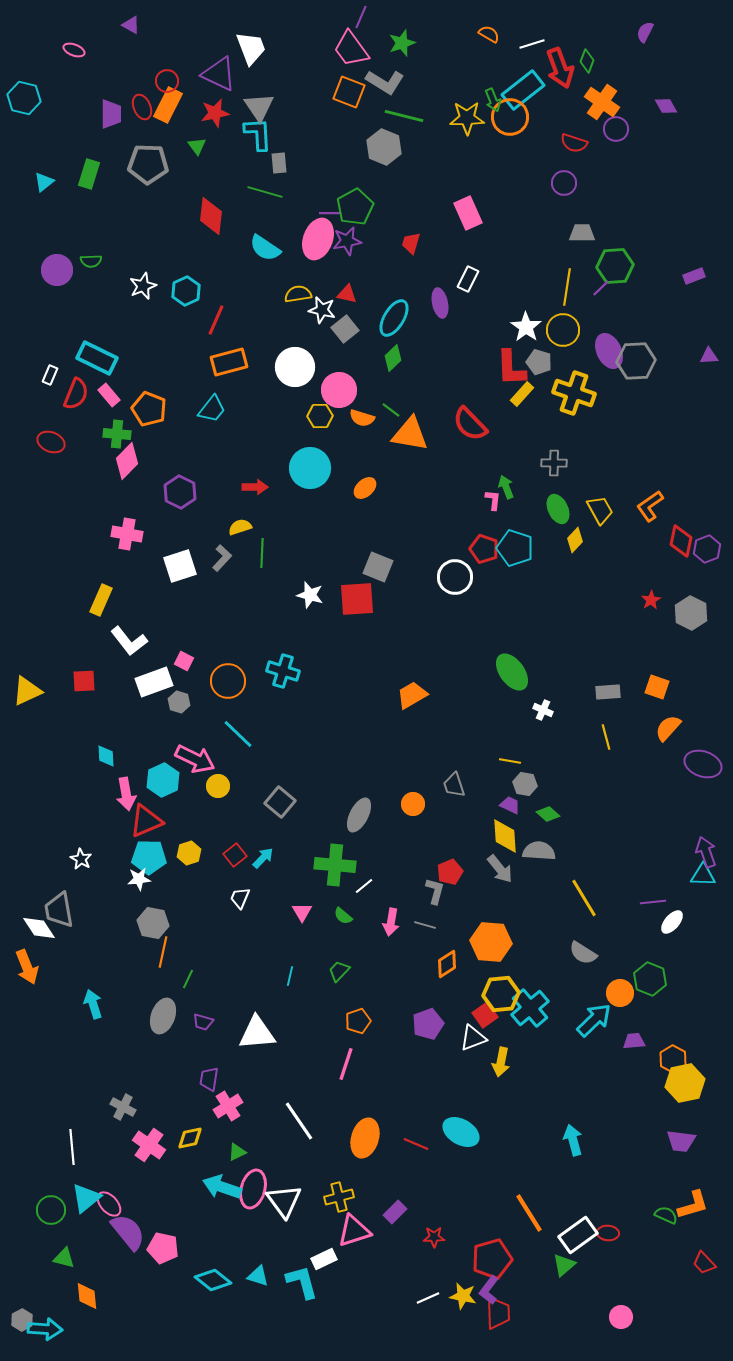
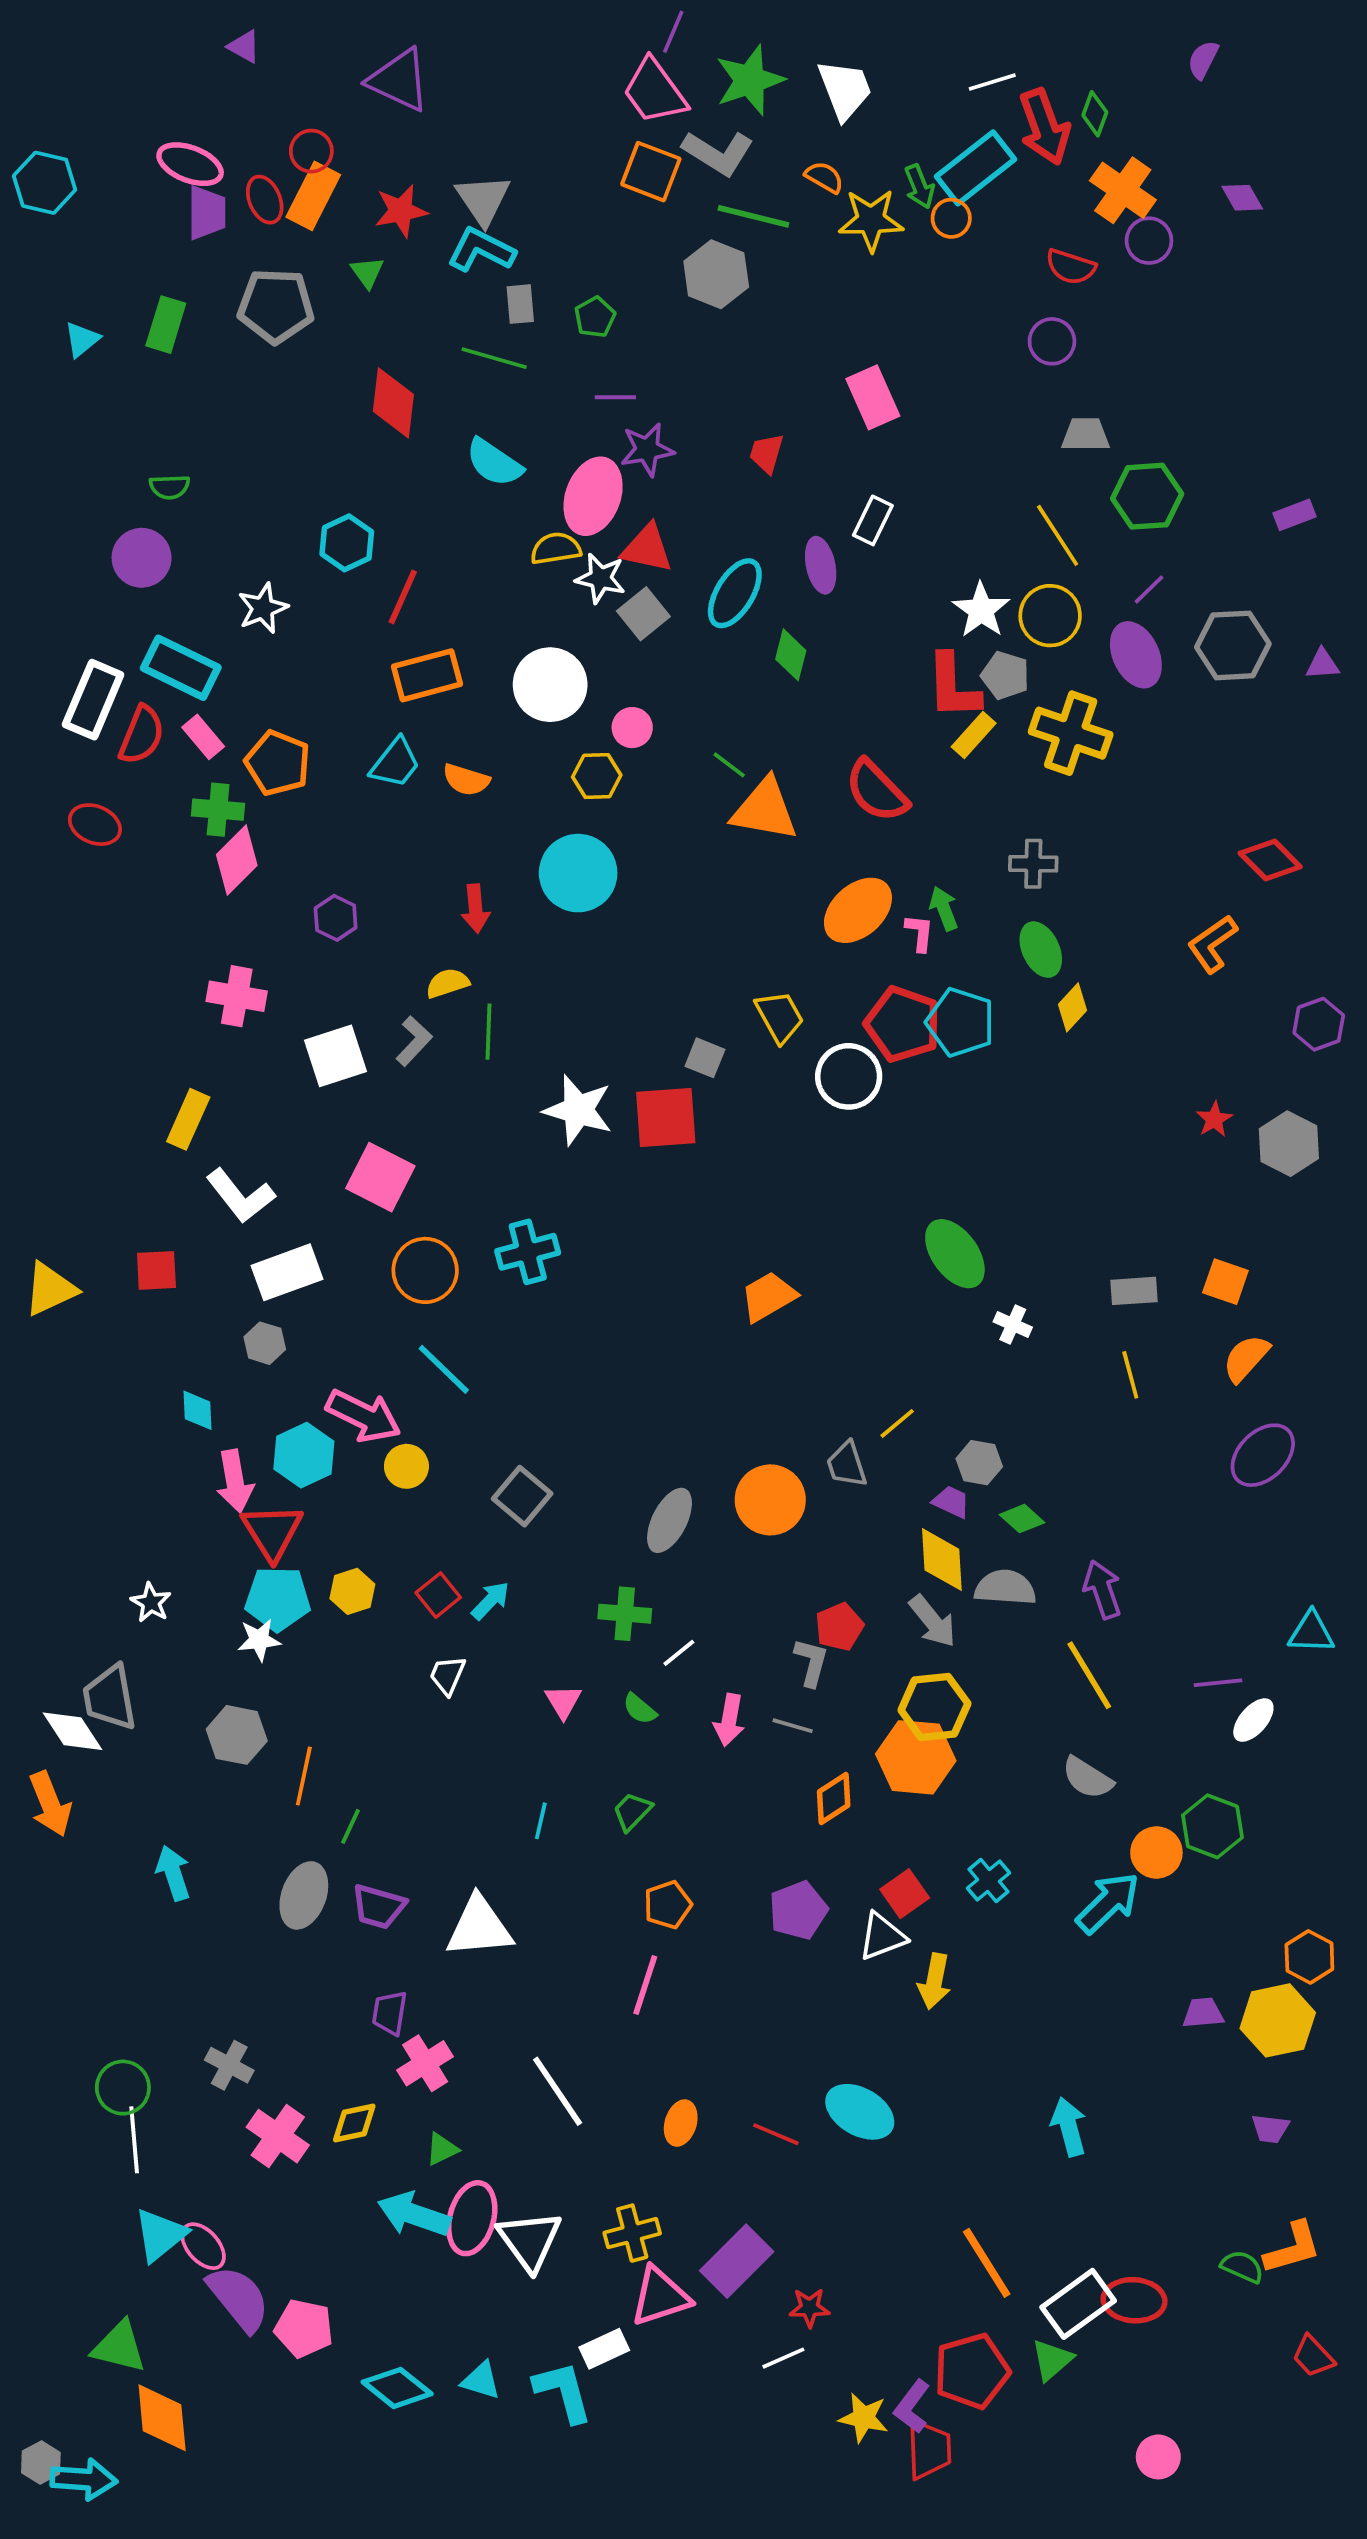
orange semicircle: (489, 34) -> (824, 177), moved
green star: (402, 43) -> (750, 80), size x1.4
white trapezoid: (251, 48) -> (845, 90), moved
pink ellipse: (74, 50) -> (190, 164), moved, size x1.6
purple triangle: (219, 74) -> (399, 80), moved
orange circle: (510, 117) -> (951, 218), size x0.6
cyan L-shape: (258, 134) -> (481, 250), turned -60
green pentagon: (355, 207) -> (595, 317), moved, size x0.6
pink ellipse: (318, 239) -> (593, 496), moved
purple circle: (57, 270) -> (142, 558), moved
white star: (143, 286) -> (263, 608), moved
yellow line: (567, 287) -> (1058, 535), turned -42
purple line: (601, 288) -> (1149, 589), moved
red triangle: (347, 294) -> (647, 548), size x1.4
green diamond: (393, 358) -> (791, 655), moved, turned -32
gray hexagon: (636, 361) -> (1233, 645), moved
white rectangle: (50, 375) -> (93, 700), size x2.0
pink circle: (339, 390) -> (632, 728), size x0.6
orange semicircle: (362, 418) -> (466, 780), moved
red arrow: (255, 487) -> (475, 909), turned 85
orange ellipse: (365, 488) -> (858, 910), moved, size x1.6
purple hexagon: (180, 492) -> (336, 918), size x0.7
yellow trapezoid: (600, 510) -> (780, 1017), moved
red diamond: (681, 541) -> (1270, 860), moved, turned -56
red pentagon: (484, 549) -> (903, 1024), size x1.4
gray square: (378, 567) -> (705, 1058), size x0.7
white star: (310, 595) -> (578, 1110), size x1.4
pink square: (184, 661) -> (380, 1177), moved, size x1.8
cyan cross: (283, 671) -> (528, 1252), turned -32
gray hexagon: (179, 702) -> (265, 1343), moved
yellow line: (510, 761) -> (897, 1423), moved, turned -50
purple ellipse: (703, 764) -> (1263, 1455), moved, turned -63
orange circle: (413, 804) -> (770, 1500), size x1.6
red triangle: (146, 821) -> (272, 1532), turned -39
purple arrow: (706, 852) -> (1102, 1589), moved
green cross: (335, 865) -> (625, 1614), size x0.7
gray hexagon: (153, 923) -> (237, 1735), moved
yellow hexagon: (501, 994) -> (934, 1707), moved
cyan cross: (530, 1008) -> (989, 1880), size x0.6
purple trapezoid: (203, 1022) -> (378, 1907), size x1.4
purple trapezoid: (634, 1041) -> (1203, 2013), moved
orange hexagon: (673, 1059) -> (1309, 1957), moved
orange ellipse: (365, 1138) -> (681, 2123), size x0.6
purple trapezoid: (681, 1141) -> (1270, 2129), size x0.7
green circle: (51, 1210) -> (123, 2088), moved
purple rectangle: (395, 1212) -> (737, 2261), size x1.6
red ellipse: (608, 1233) -> (1134, 2300), size x1.5
green triangle: (64, 1258) -> (119, 2347), size x1.4
red pentagon: (492, 1259) -> (972, 2371), moved
orange diamond: (87, 1296) -> (162, 2418), size x1.4
white line: (428, 1298) -> (783, 2358), moved

